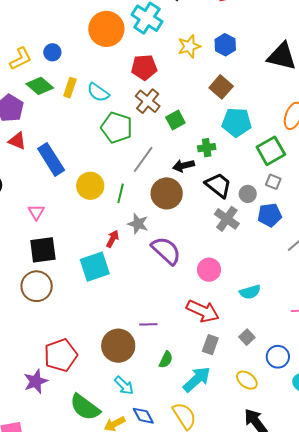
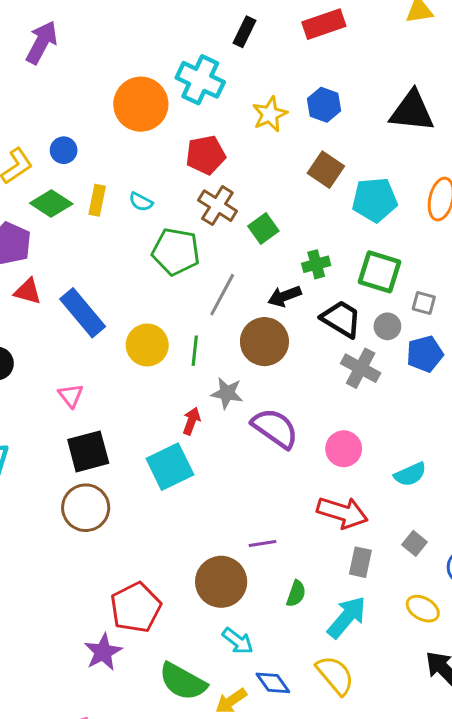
cyan semicircle: (98, 92) -> (141, 202), size x0.7
cyan pentagon: (237, 122) -> (375, 200), moved
green square: (271, 151) -> (380, 272), moved, turned -36

